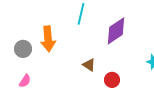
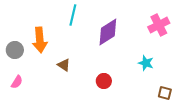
brown triangle: (89, 65) -> (64, 65), moved

